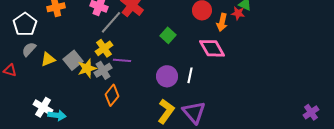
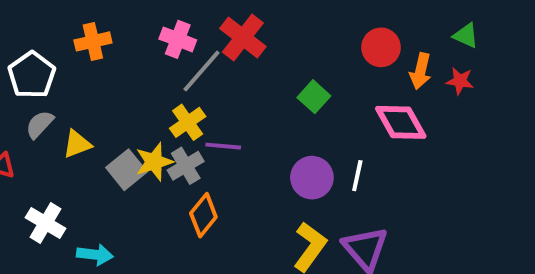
red star: (238, 13) -> (460, 81), moved
gray square: (73, 60) -> (126, 170), moved
white cross: (43, 107) -> (46, 223), moved

